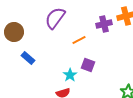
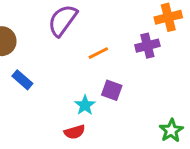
purple cross: (104, 24) -> (147, 46), moved

